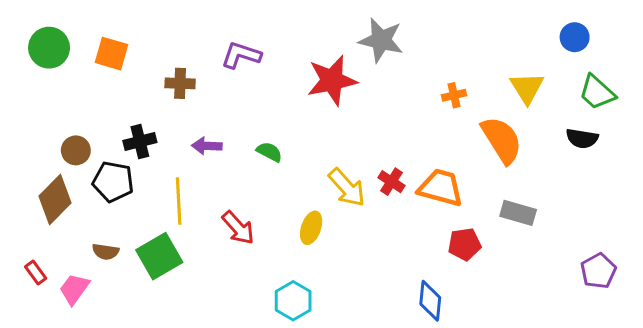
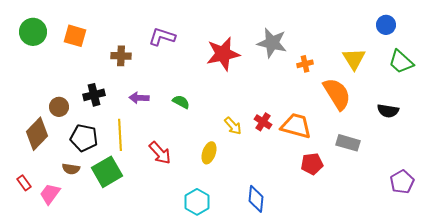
gray star: (381, 40) -> (272, 43), moved
black semicircle: (582, 138) -> (388, 111), moved
brown circle: (76, 150) -> (59, 107), moved
black pentagon: (113, 182) -> (84, 138), moved
yellow arrow: (347, 188) -> (233, 126), size x0.7
blue diamond: (430, 301) -> (256, 199), moved

